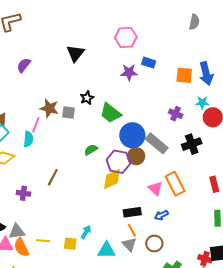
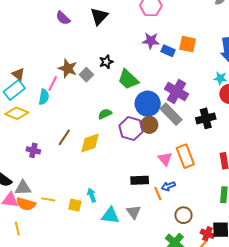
blue rectangle: (149, 63) -> (168, 51), moved
purple semicircle: (24, 65) -> (63, 18), moved, turned -91
orange square: (184, 75) -> (188, 44), moved
gray square: (68, 113) -> (86, 75), turned 32
purple cross: (176, 114) -> (176, 91), moved, size x1.6
yellow diamond: (112, 179) -> (90, 143), moved
orange line: (132, 230) -> (158, 193), moved
cyan arrow: (86, 232) -> (92, 195), turned -56
brown circle: (154, 244) -> (183, 215), moved
orange semicircle: (21, 247) -> (26, 204), turned -54

